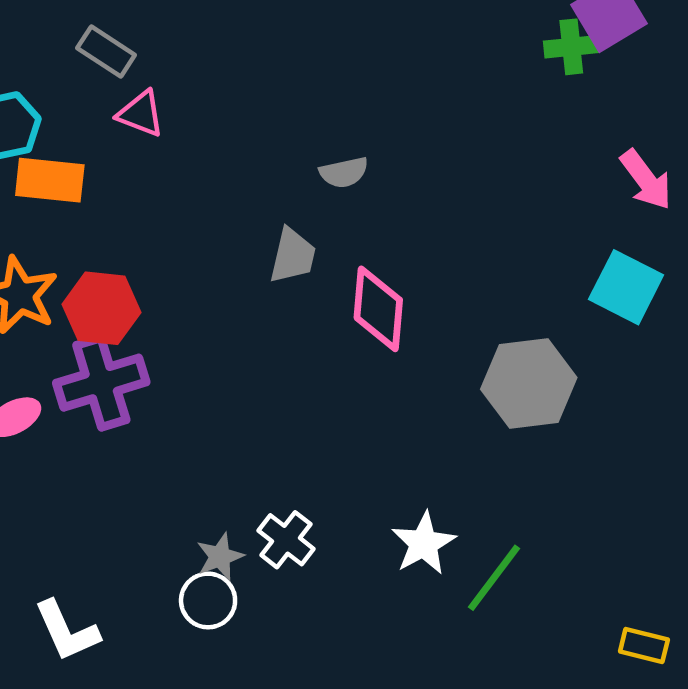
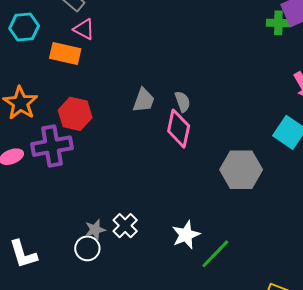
gray semicircle: (344, 172) -> (183, 102), moved, turned -105
orange rectangle: (50, 180) -> (65, 54), moved
red hexagon: (102, 308) -> (75, 114), moved

